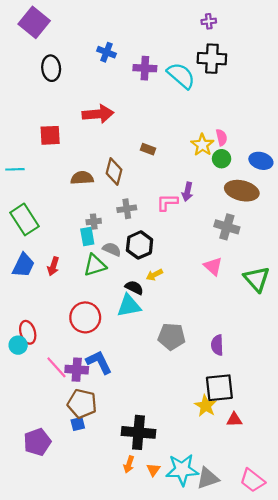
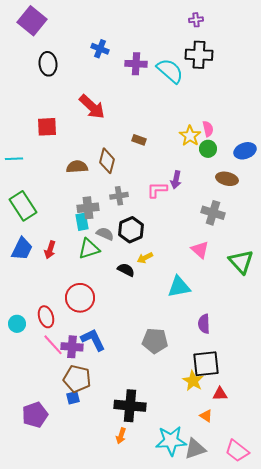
red arrow: (98, 114) -> (92, 107), turned 48
blue ellipse: (261, 161) -> (245, 151), turned -35
brown ellipse: (242, 191) -> (227, 179), size x0.7
gray cross: (94, 222) -> (88, 208), size x1.5
cyan triangle: (129, 306) -> (179, 287), moved
red ellipse: (28, 332) -> (46, 317), moved
gray pentagon: (171, 337) -> (155, 341), moved
orange triangle: (153, 470) -> (206, 416), moved, turned -32

